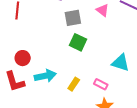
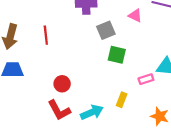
cyan arrow: (45, 76) -> (92, 112), moved
pink rectangle: (101, 84) -> (146, 79), moved, turned -32

